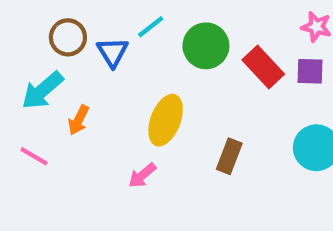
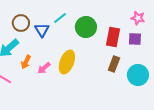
red rectangle: (263, 67) -> (113, 37), turned 54
brown rectangle: (229, 156) -> (114, 64), moved
pink arrow: (142, 175) -> (44, 68), moved

